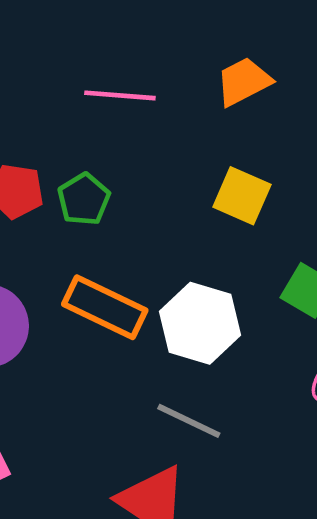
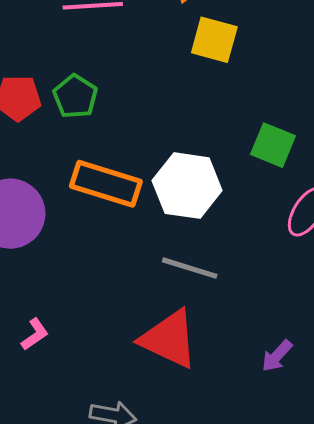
yellow square: (242, 196) -> (214, 40), moved

